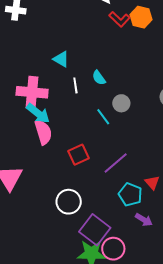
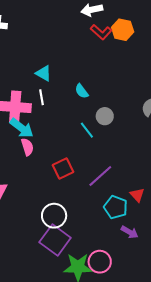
white line: (75, 85) -> (42, 97), moved
pink semicircle: (43, 132) -> (27, 147), size x0.7
purple square: (95, 230) -> (55, 240), moved

